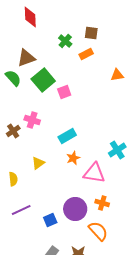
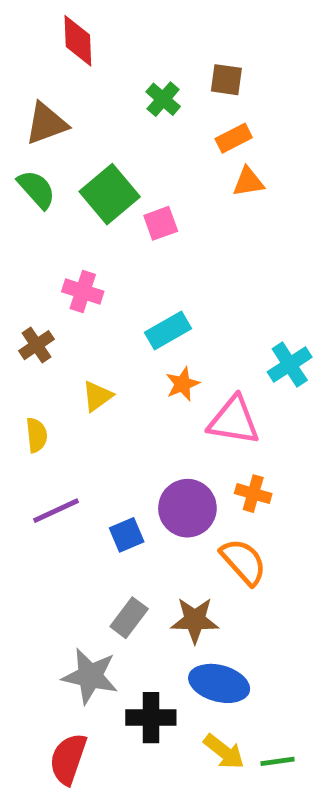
orange rectangle: (86, 54) -> (234, 138), moved
brown triangle: (26, 58) -> (46, 124), moved
orange triangle: (117, 75) -> (248, 182), moved
brown cross: (13, 131) -> (37, 345), moved

